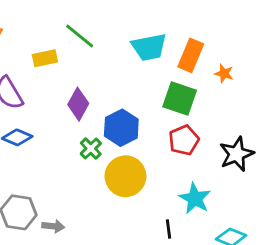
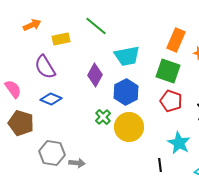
cyan trapezoid: (149, 47) -> (127, 56), moved
yellow rectangle: (45, 58) -> (61, 39), moved
red pentagon: (184, 140) -> (171, 101), turned -30
green cross: (91, 148) -> (103, 117), moved

